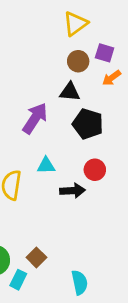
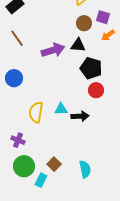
purple arrow: (35, 118) -> (53, 50), moved, turned 40
cyan triangle: (46, 166) -> (61, 109), moved
red circle: (95, 170) -> (96, 90), moved
cyan semicircle: (80, 282) -> (85, 169), moved

